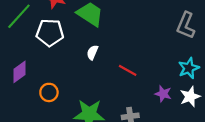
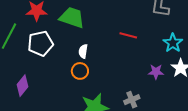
red line: (128, 70) -> (128, 35), moved
orange circle: (49, 92) -> (80, 71), moved

